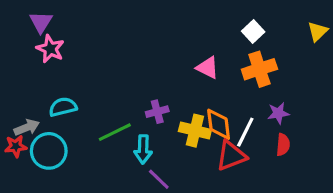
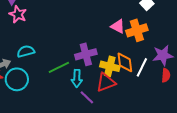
orange cross: (259, 69) -> (137, 30), moved
purple cross: (157, 112) -> (86, 54), size x1.5
purple star: (278, 113) -> (163, 55), size x1.5
red triangle: (231, 156) -> (106, 82), moved

